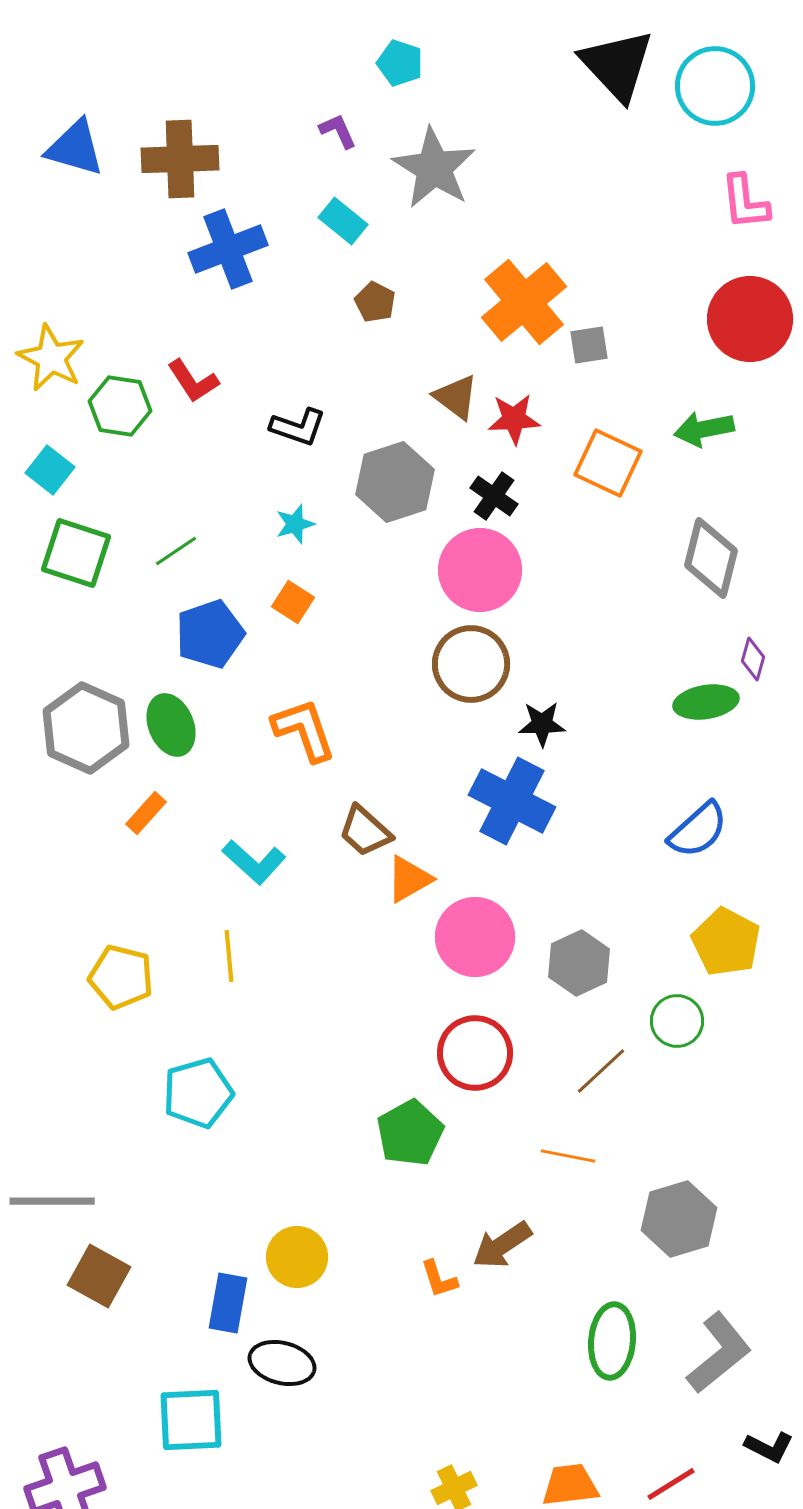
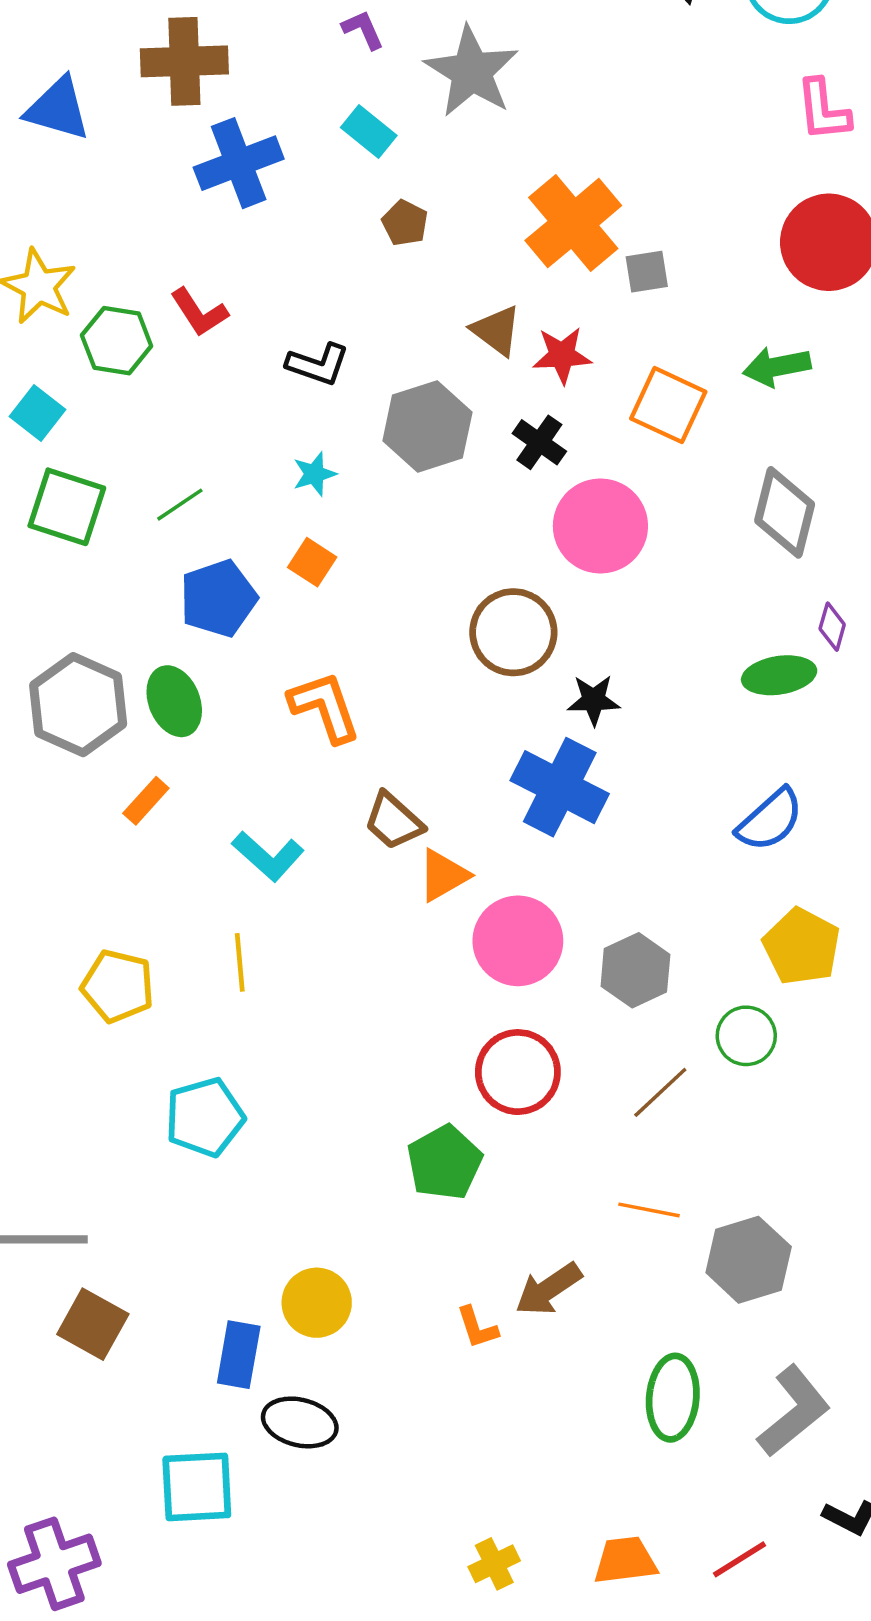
blue triangle: (75, 148) -> (58, 109), moved
pink circle: (480, 570) -> (600, 526), moved
orange line: (568, 1156) -> (649, 1210), moved

